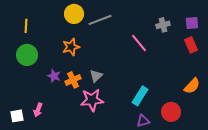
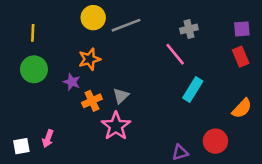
gray cross: (163, 25) -> (189, 29), moved
purple star: (54, 76) -> (72, 82), moved
cyan rectangle: (140, 96) -> (193, 89), moved
pink star: (92, 100) -> (116, 126), turned -30

